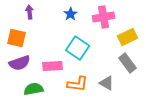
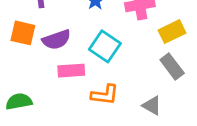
purple semicircle: (20, 63) -> (56, 40), moved
gray triangle: (107, 83) -> (152, 106), moved
green semicircle: (34, 89) -> (19, 101), moved

